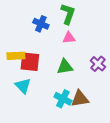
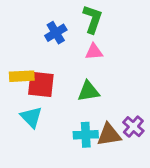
blue cross: (41, 24) -> (56, 33), turned 35
purple cross: (98, 64) -> (133, 127), moved
cyan cross: (63, 99) -> (86, 135), turned -30

